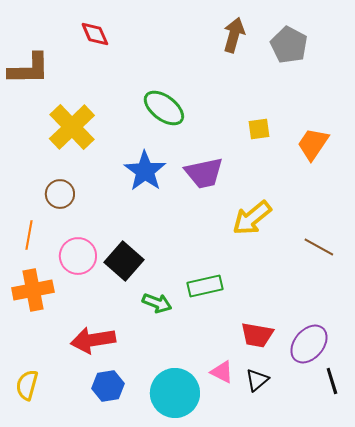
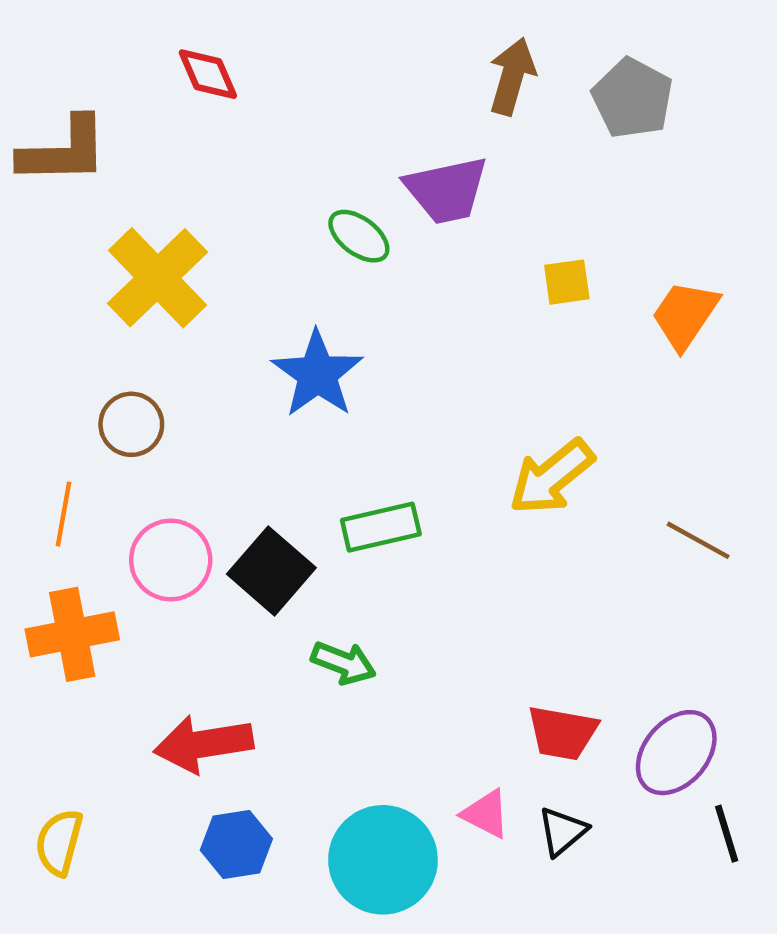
green ellipse: (164, 108) -> (359, 236), size x0.7
purple trapezoid: (204, 173) -> (446, 190), moved
green rectangle: (205, 286) -> (381, 527), moved

